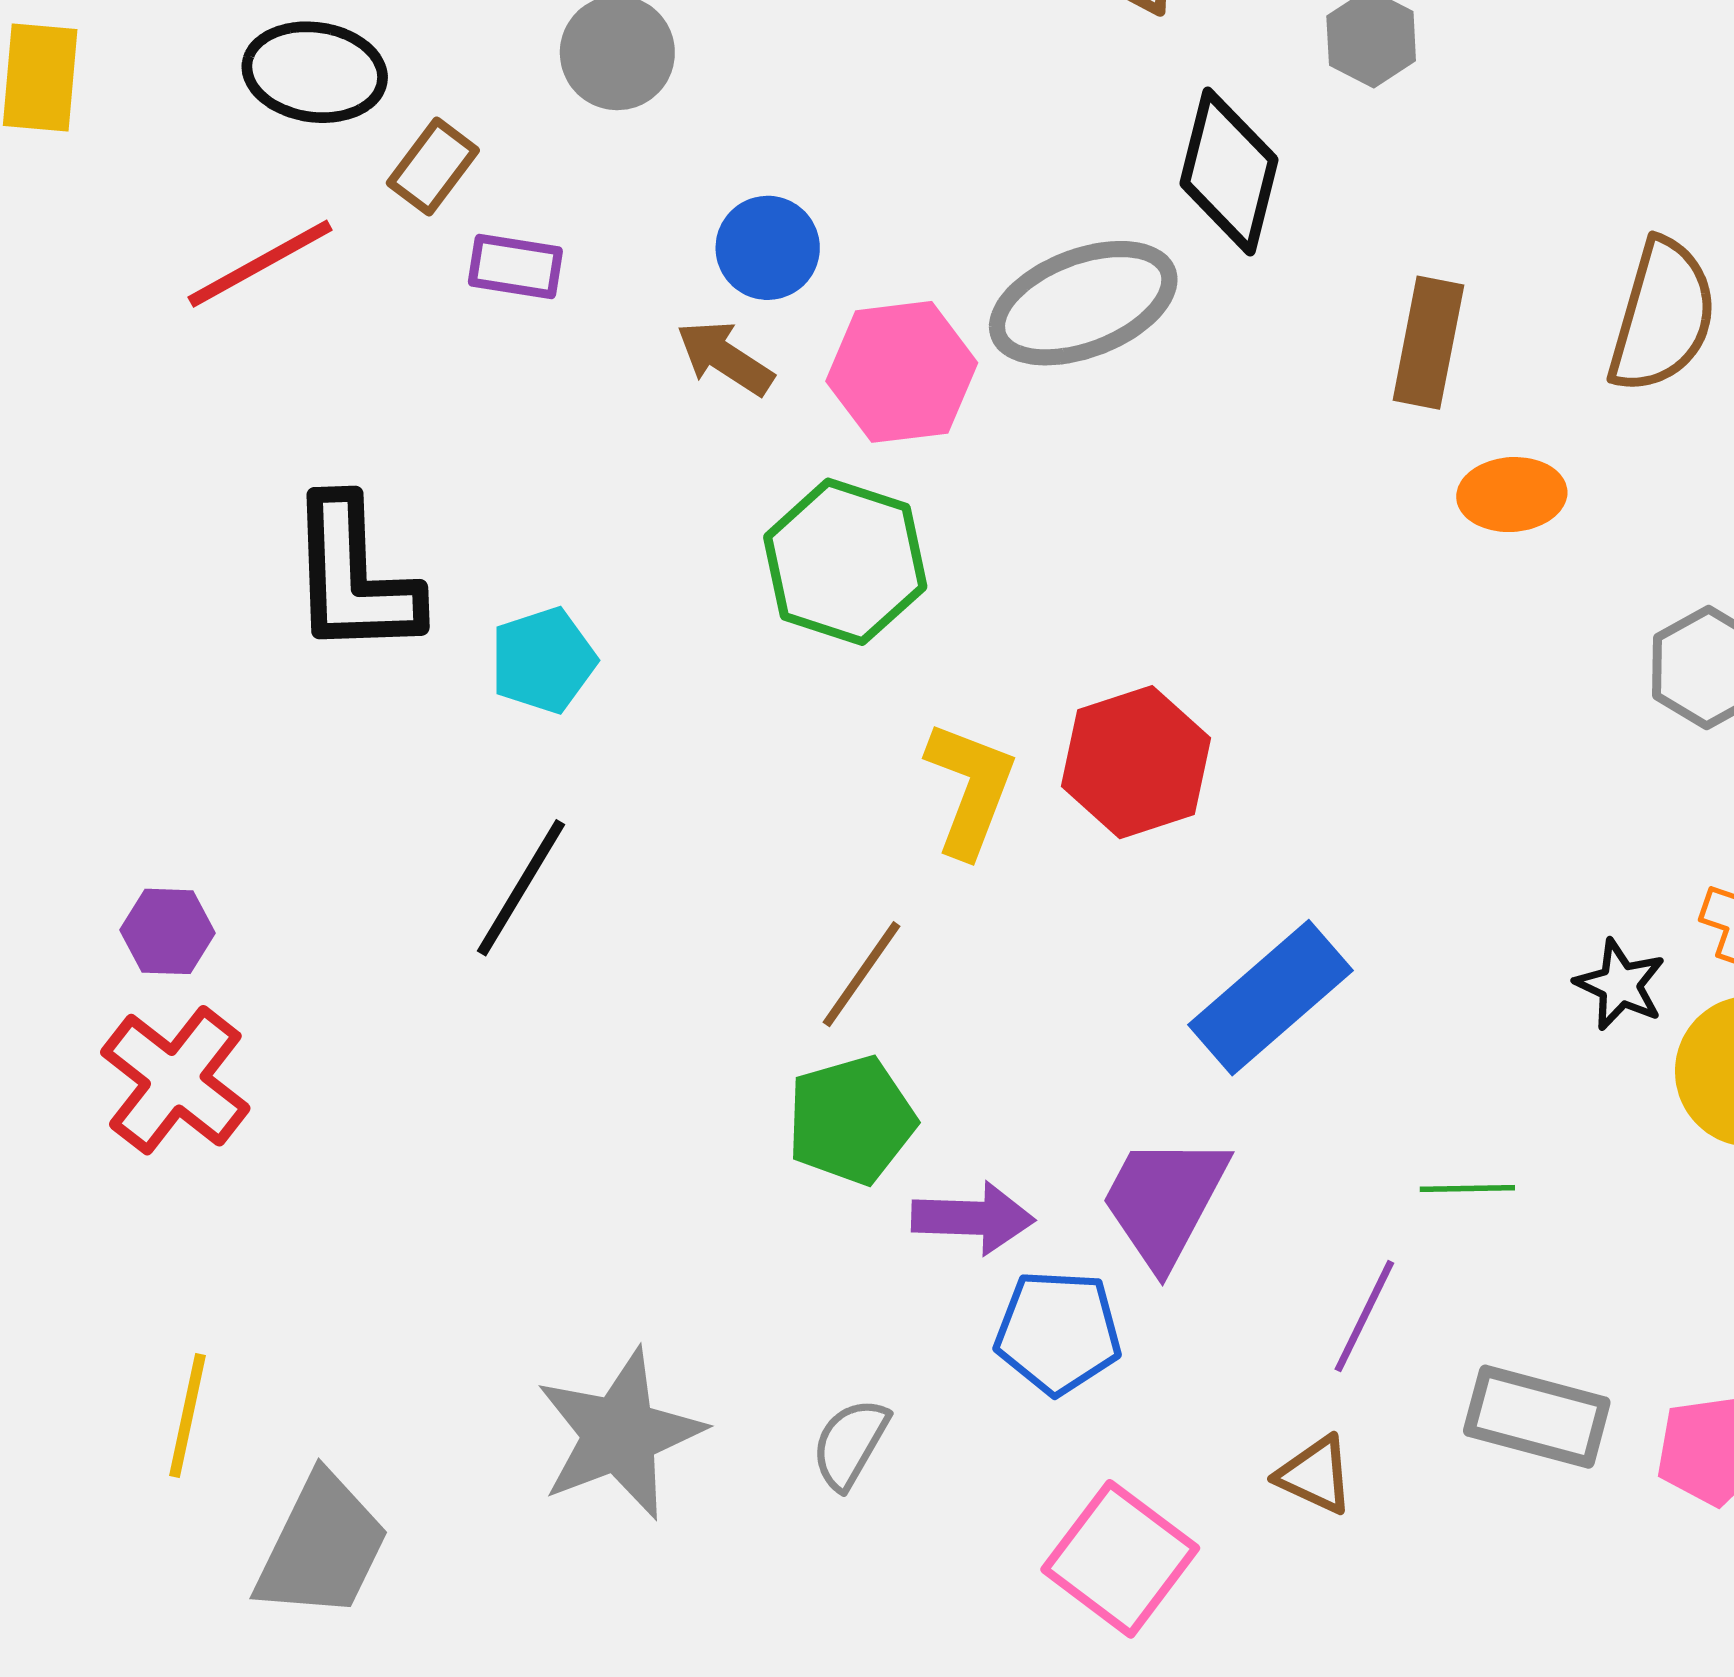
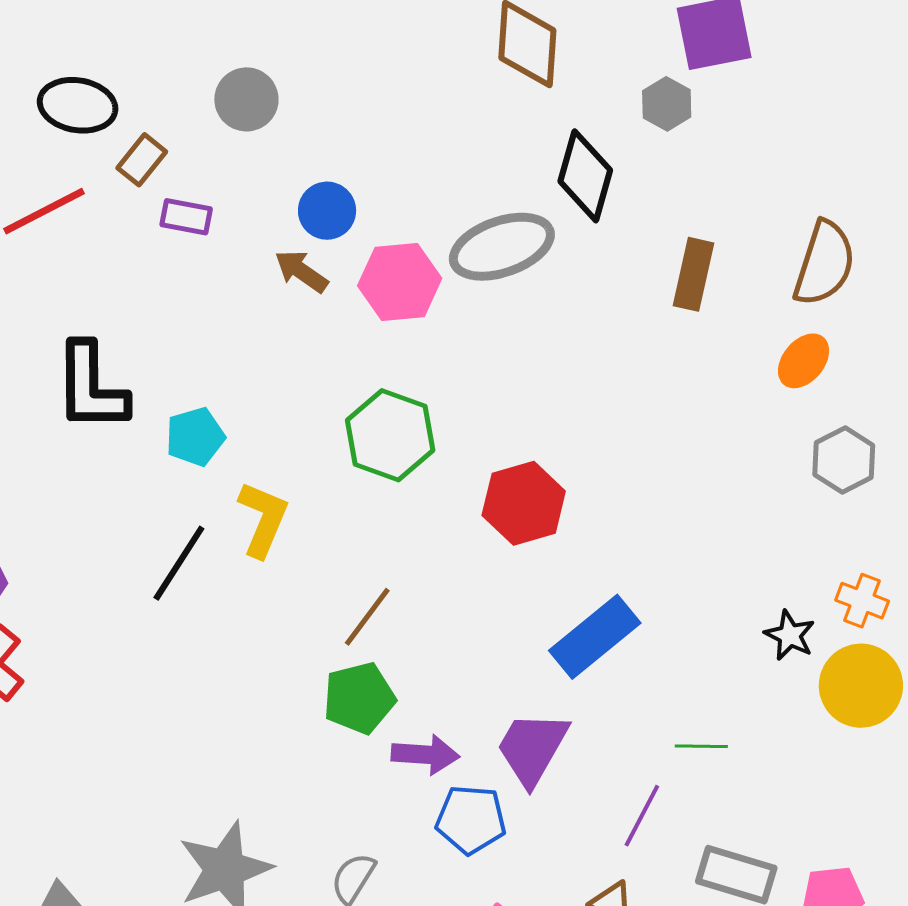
orange ellipse: (1512, 495) -> (804, 361), moved, turned -48
green hexagon: (845, 562) -> (390, 435), moved
yellow L-shape: (970, 789) -> (263, 519), moved

